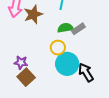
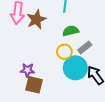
gray rectangle: (78, 29) -> (85, 48), moved
brown square: (26, 77) -> (34, 85), turned -30

